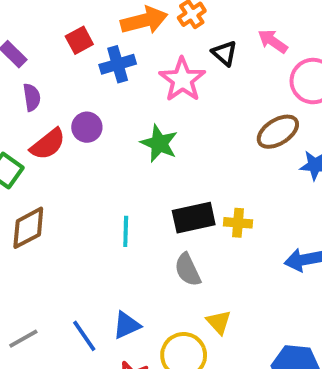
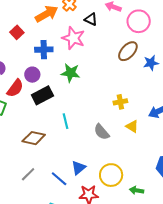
blue cross: (118, 64) -> (44, 50), moved, turned 30
black rectangle: (194, 218) -> (42, 95), moved
brown diamond: (28, 228) -> (34, 138), moved, turned 55
yellow triangle: (219, 322) -> (132, 126), moved
gray line: (23, 339) -> (28, 174), moved

